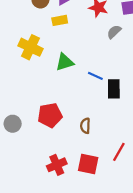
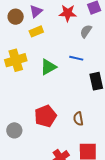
yellow cross: (30, 47) -> (16, 60), turned -30
blue line: (95, 76) -> (76, 58), moved

